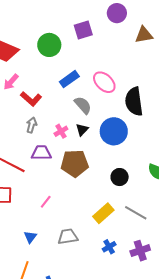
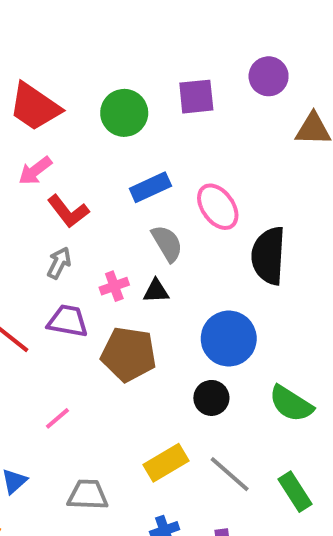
black triangle: (82, 130) -> (156, 291), turned 32
blue circle: (114, 131) -> (229, 339), moved

